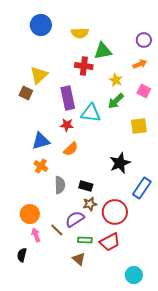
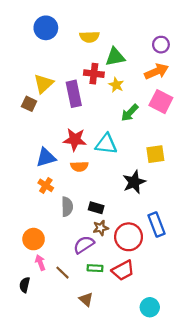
orange arrow: (140, 64) -> (156, 71), size x1.5
yellow star: (116, 80) -> (116, 85), moved
pink square: (144, 91) -> (161, 102), size x1.5
purple rectangle: (68, 98) -> (74, 94), moved
cyan triangle: (91, 113) -> (106, 144), moved
red star: (67, 125) -> (75, 140), size x1.5
yellow square: (139, 126) -> (155, 154), moved
orange semicircle: (71, 149) -> (79, 166), turned 42
blue rectangle: (142, 188) -> (156, 225), moved, turned -55
brown line: (57, 230) -> (63, 273), moved
brown triangle: (79, 259) -> (86, 299), moved

